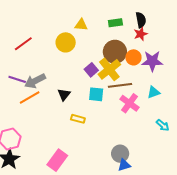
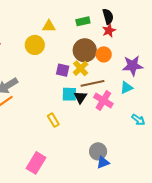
purple star: (152, 61) -> (133, 66), moved
yellow cross: (109, 69) -> (81, 68), size x0.7
purple square: (91, 70) -> (63, 70), turned -32
black triangle: (64, 95) -> (80, 97), moved
yellow rectangle: (78, 119) -> (53, 120), turned 48

